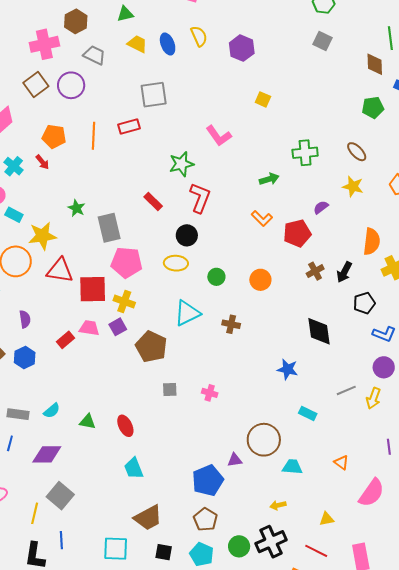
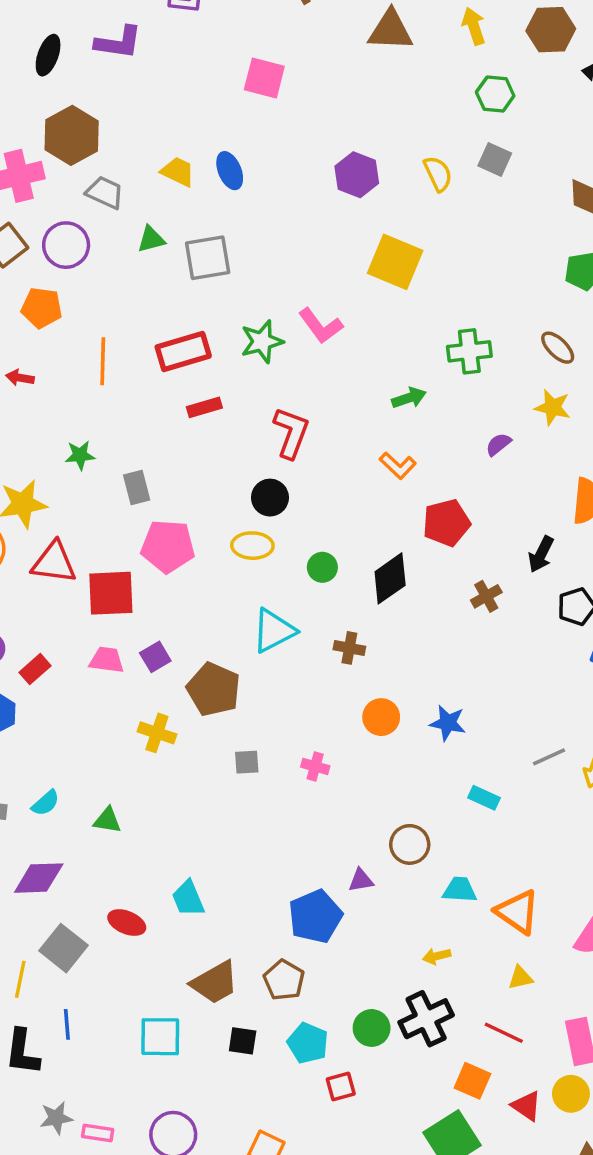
green triangle: (125, 14) -> (151, 239), moved
brown hexagon: (76, 21) -> (72, 135), size x1.4
yellow semicircle: (199, 36) -> (438, 174), moved
yellow square: (263, 99) -> (395, 262), size x2.0
red rectangle: (129, 127) -> (183, 351), moved, size x1.4
orange pentagon: (54, 136) -> (42, 308), moved
orange line: (93, 136) -> (103, 361), moved
red arrow: (42, 162) -> (20, 378), turned 140
green star: (181, 164) -> (262, 342), moved
red rectangle: (153, 201) -> (204, 407), moved, turned -60
green star: (76, 208) -> (80, 455), turned -30
gray rectangle: (109, 228) -> (137, 488), size x0.7
red pentagon: (297, 233) -> (446, 523), moved
brown cross: (315, 271) -> (486, 596), moved
orange circle: (260, 280) -> (381, 717), moved
yellow cross: (124, 301) -> (157, 733), moved
black diamond: (319, 331) -> (390, 578), moved, turned 64
red rectangle: (65, 340) -> (35, 669), moved
red ellipse: (125, 426) -> (127, 923), moved, turned -40
brown circle: (264, 440) -> (410, 844), size x0.7
orange triangle: (341, 462) -> (518, 912), moved, size x1.8
brown pentagon: (205, 520) -> (284, 980), moved

